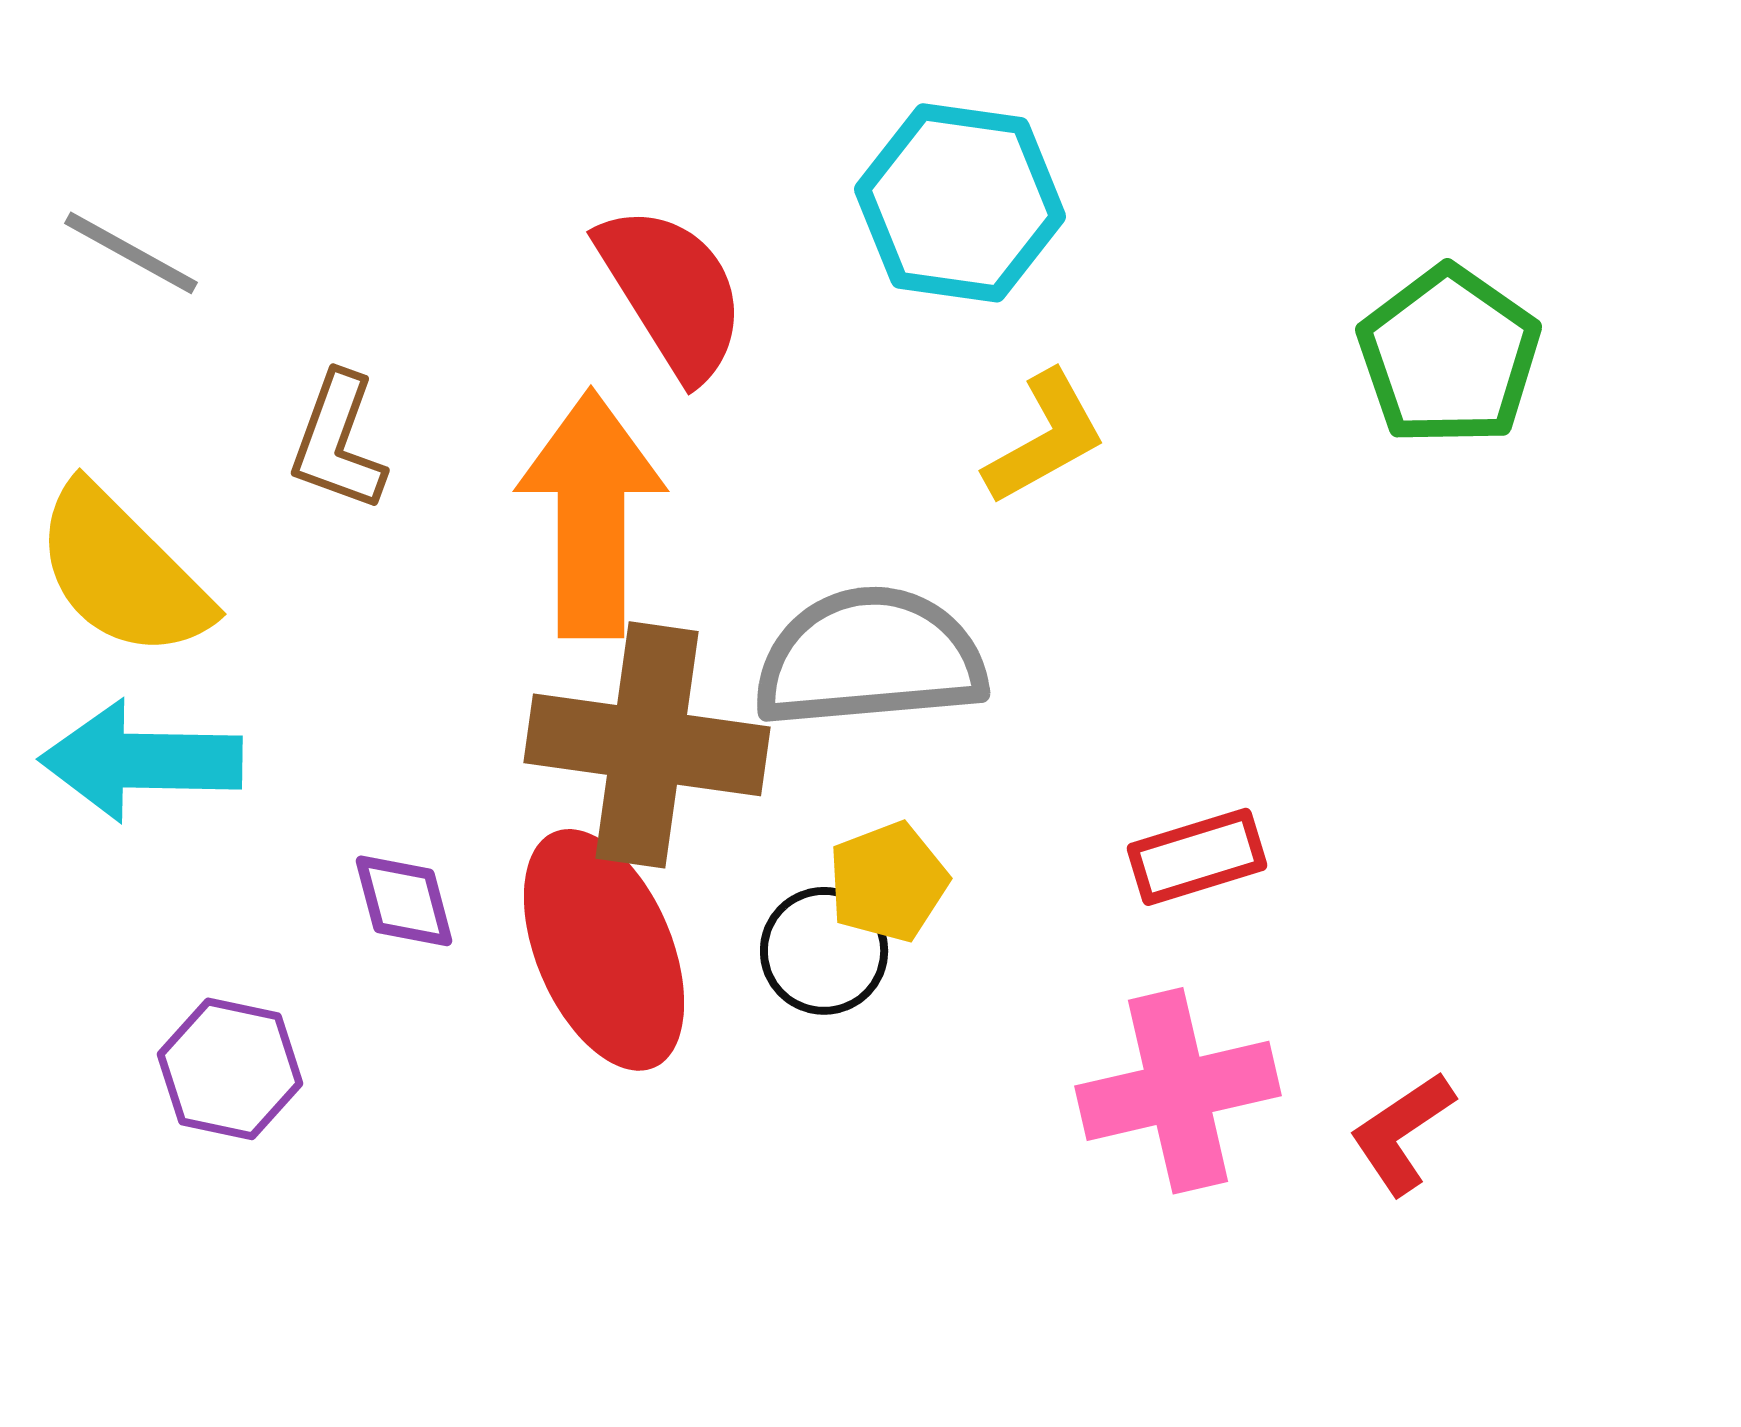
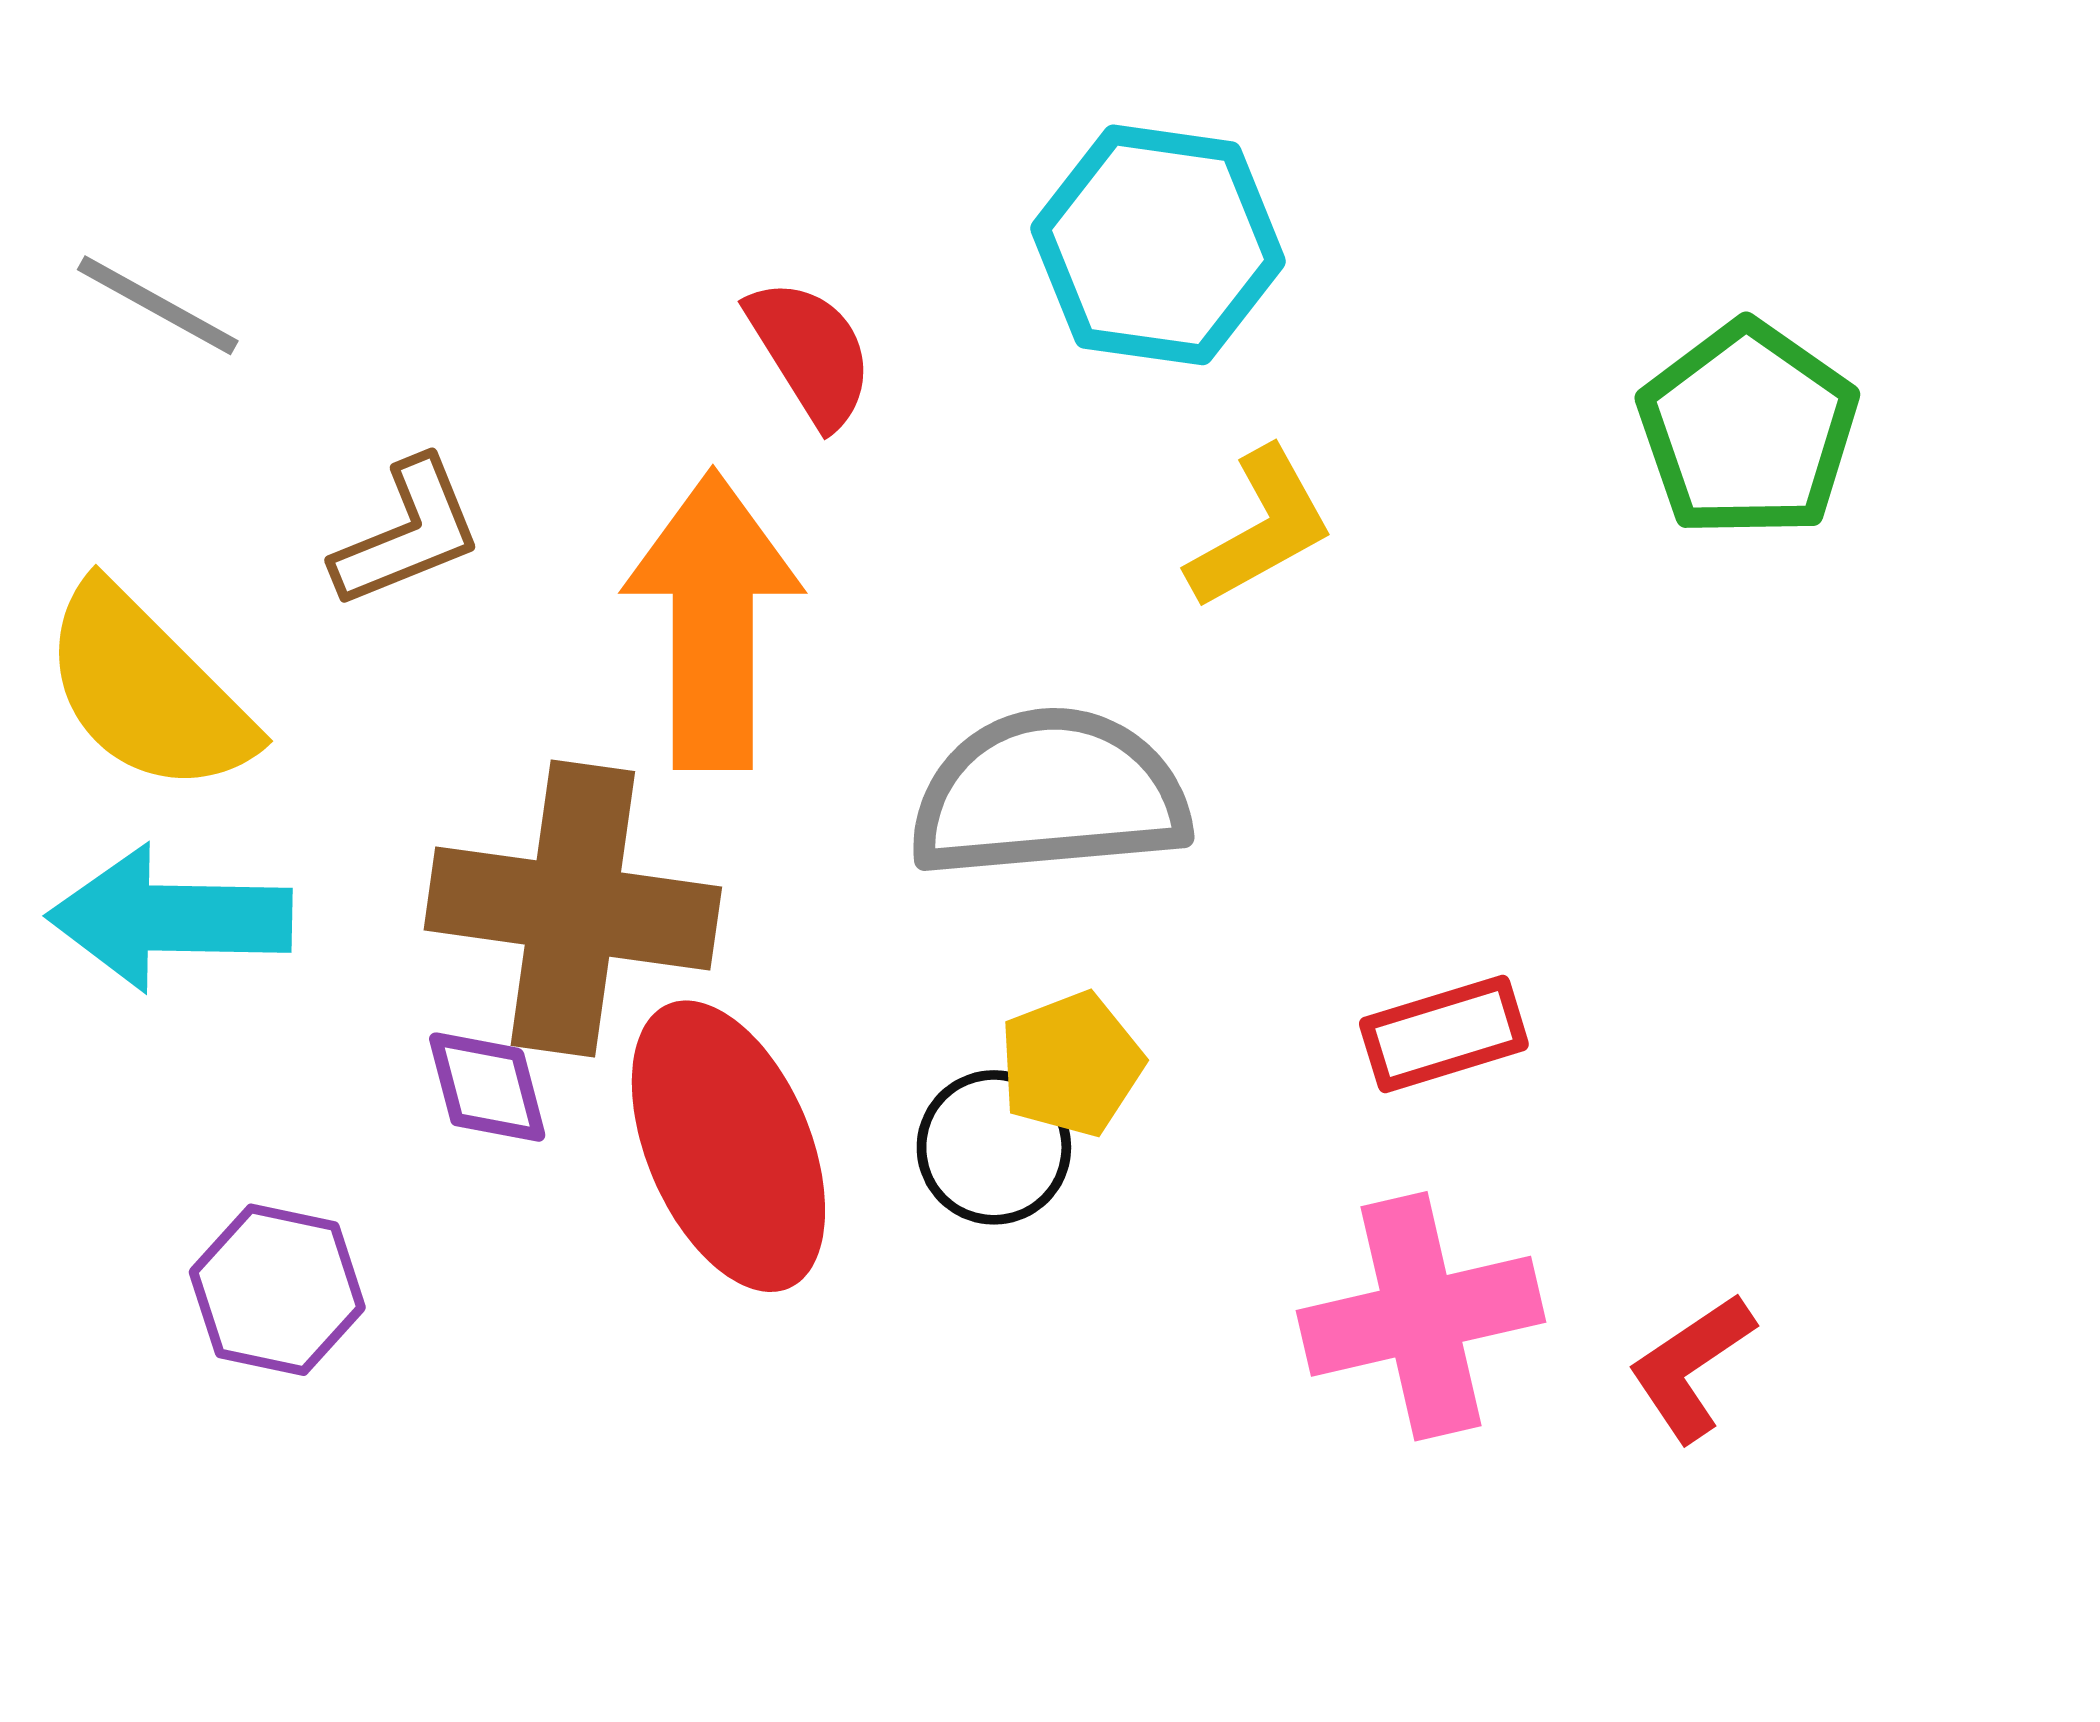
red semicircle: (672, 292) -> (811, 352), size x0.7
brown L-shape: (338, 442) -> (408, 533), turned -132
brown cross: (647, 745) -> (573, 908), moved

